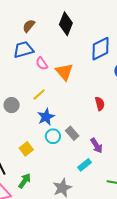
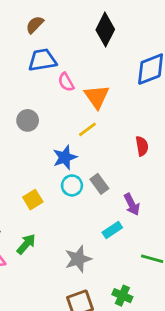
brown semicircle: (29, 26) -> (35, 25), moved
yellow line: (39, 94) -> (87, 129), moved
gray circle: (12, 105) -> (28, 120), moved

